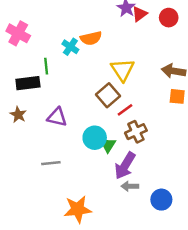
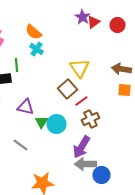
orange semicircle: (91, 38) -> (33, 32), moved, turned 54
green triangle: (108, 145) -> (41, 122), moved
gray line: (51, 163) -> (20, 145), turned 42
gray arrow: (130, 186) -> (85, 164), size x1.5
blue circle: (161, 200) -> (101, 175), moved

